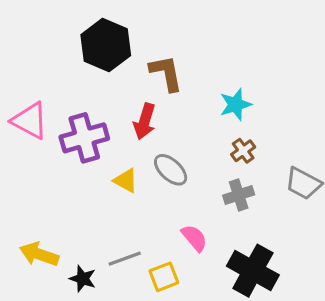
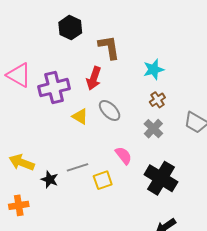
black hexagon: (106, 45) -> (70, 28), size x0.7
gray cross: (239, 195) -> (153, 129), turned -30

